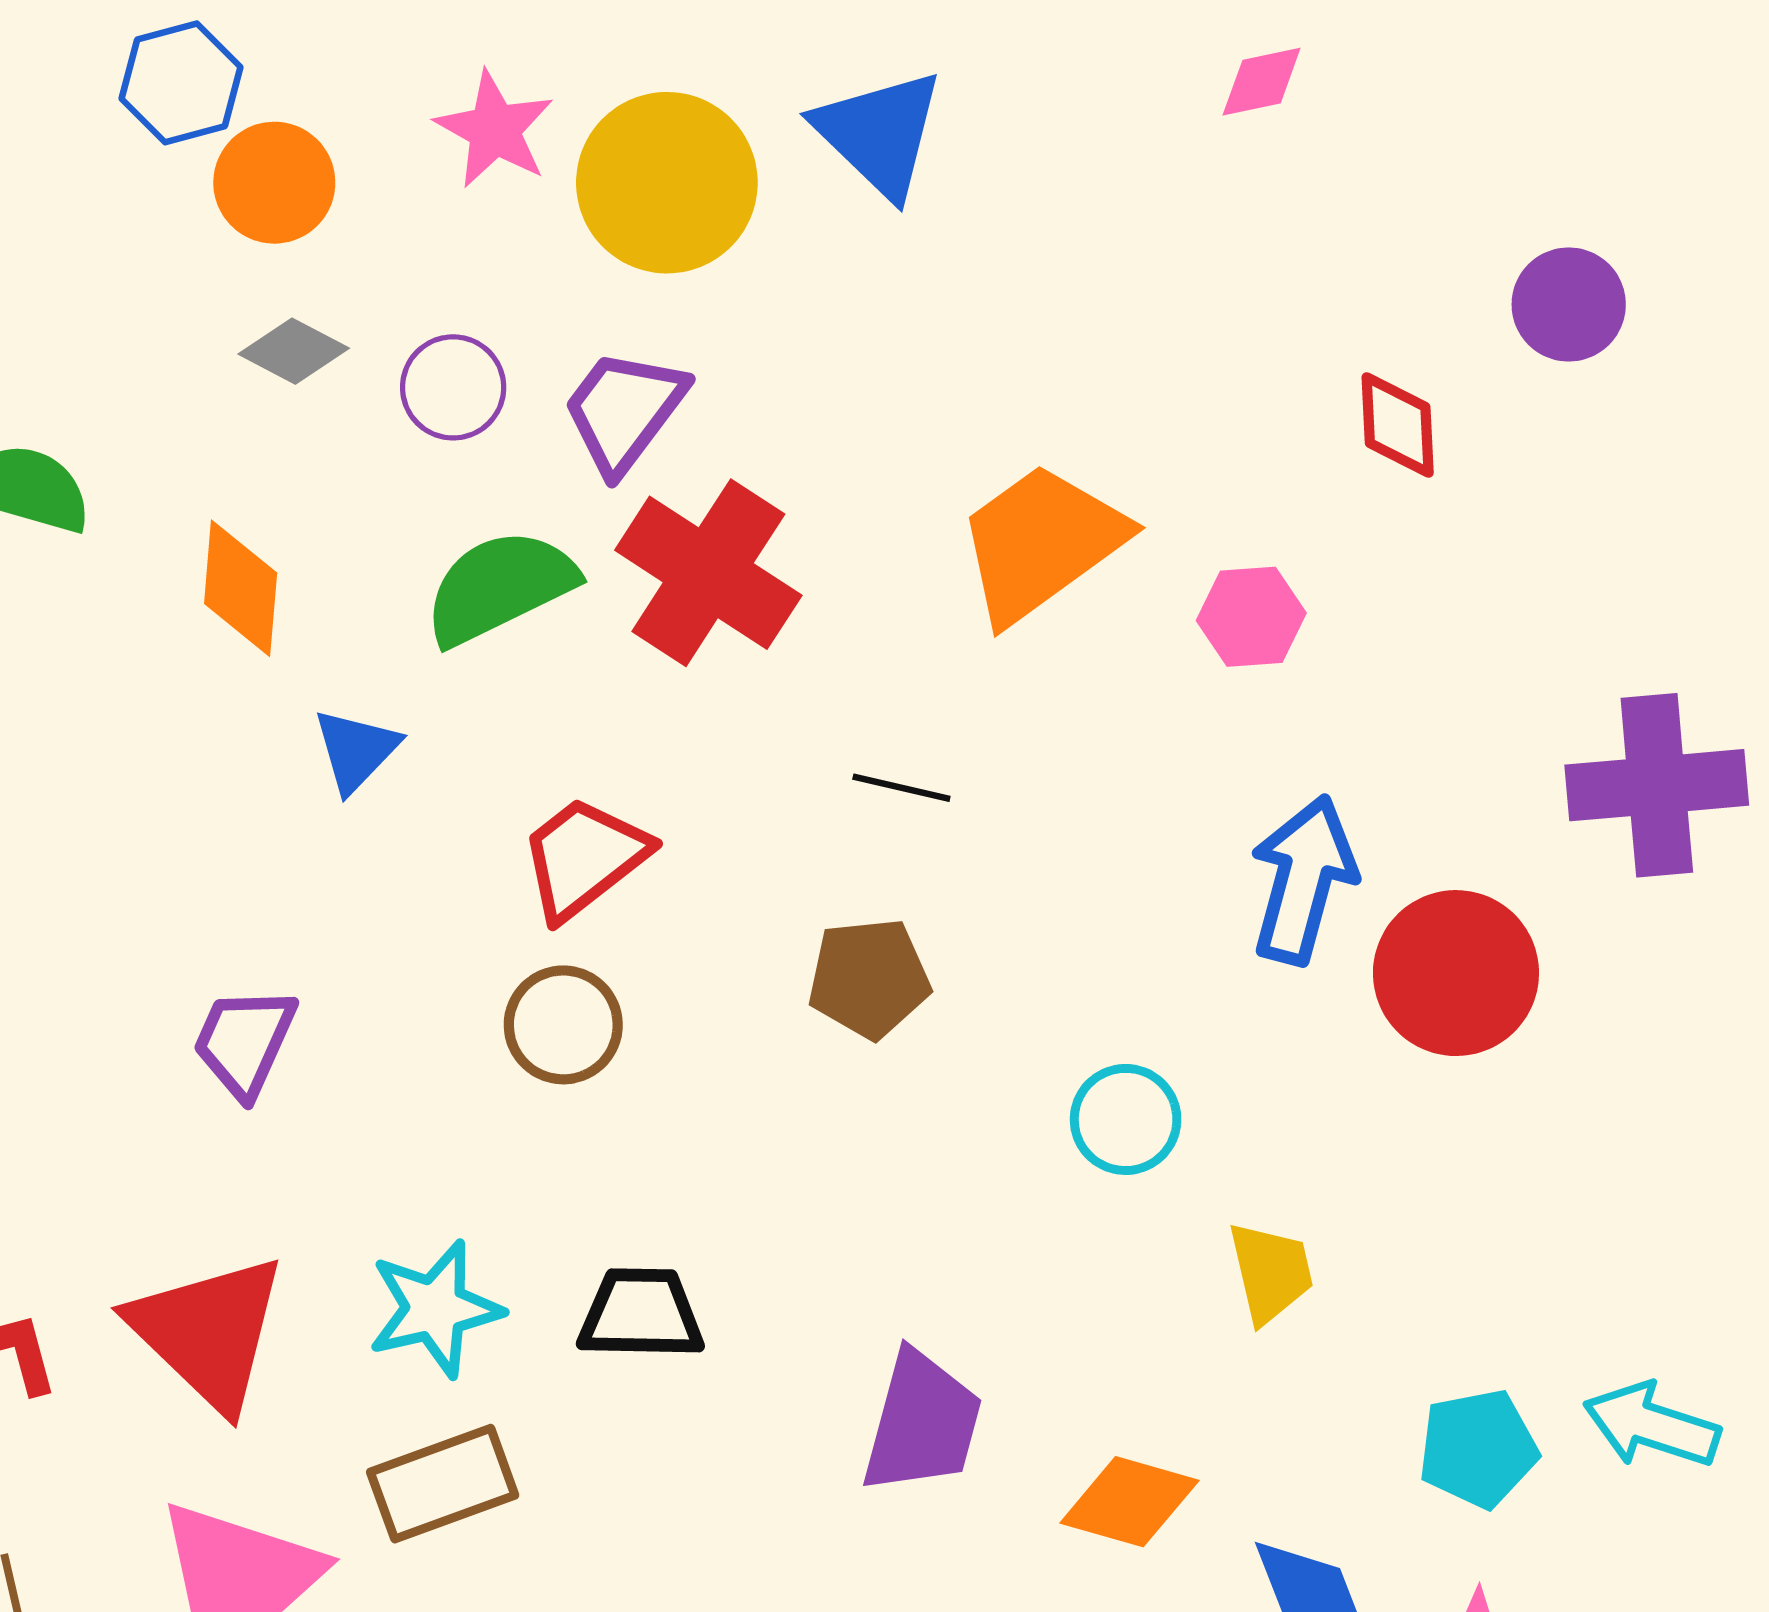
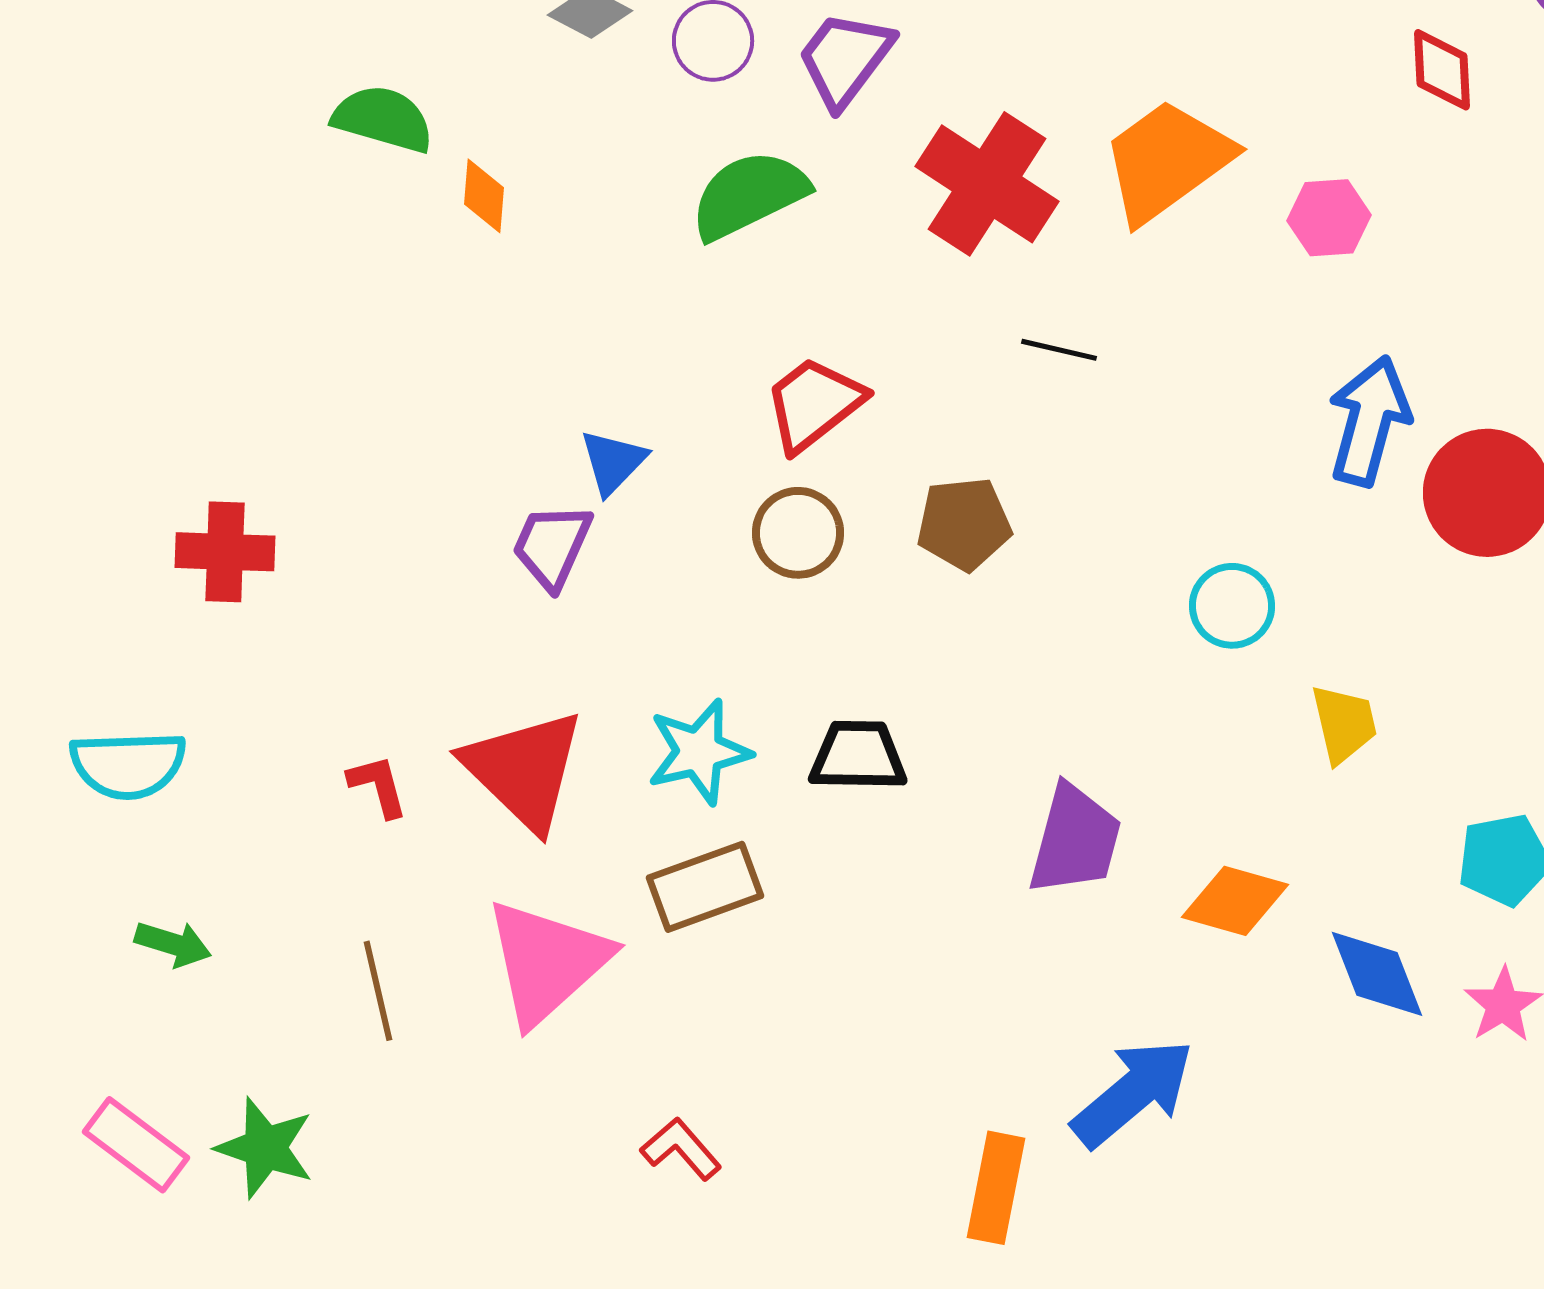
red cross: (708, 573) -> (987, 184), moved
orange diamond: (241, 588) -> (484, 196), moved, size x0.7
blue triangle: (356, 750) -> (613, 462), moved
brown pentagon: (869, 978) -> (964, 524), moved

